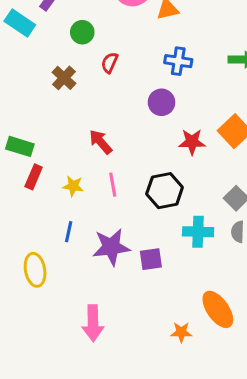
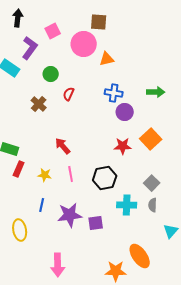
purple circle: (161, 102) -> (125, 112), moved
orange star: (181, 332) -> (116, 271), size x1.5

